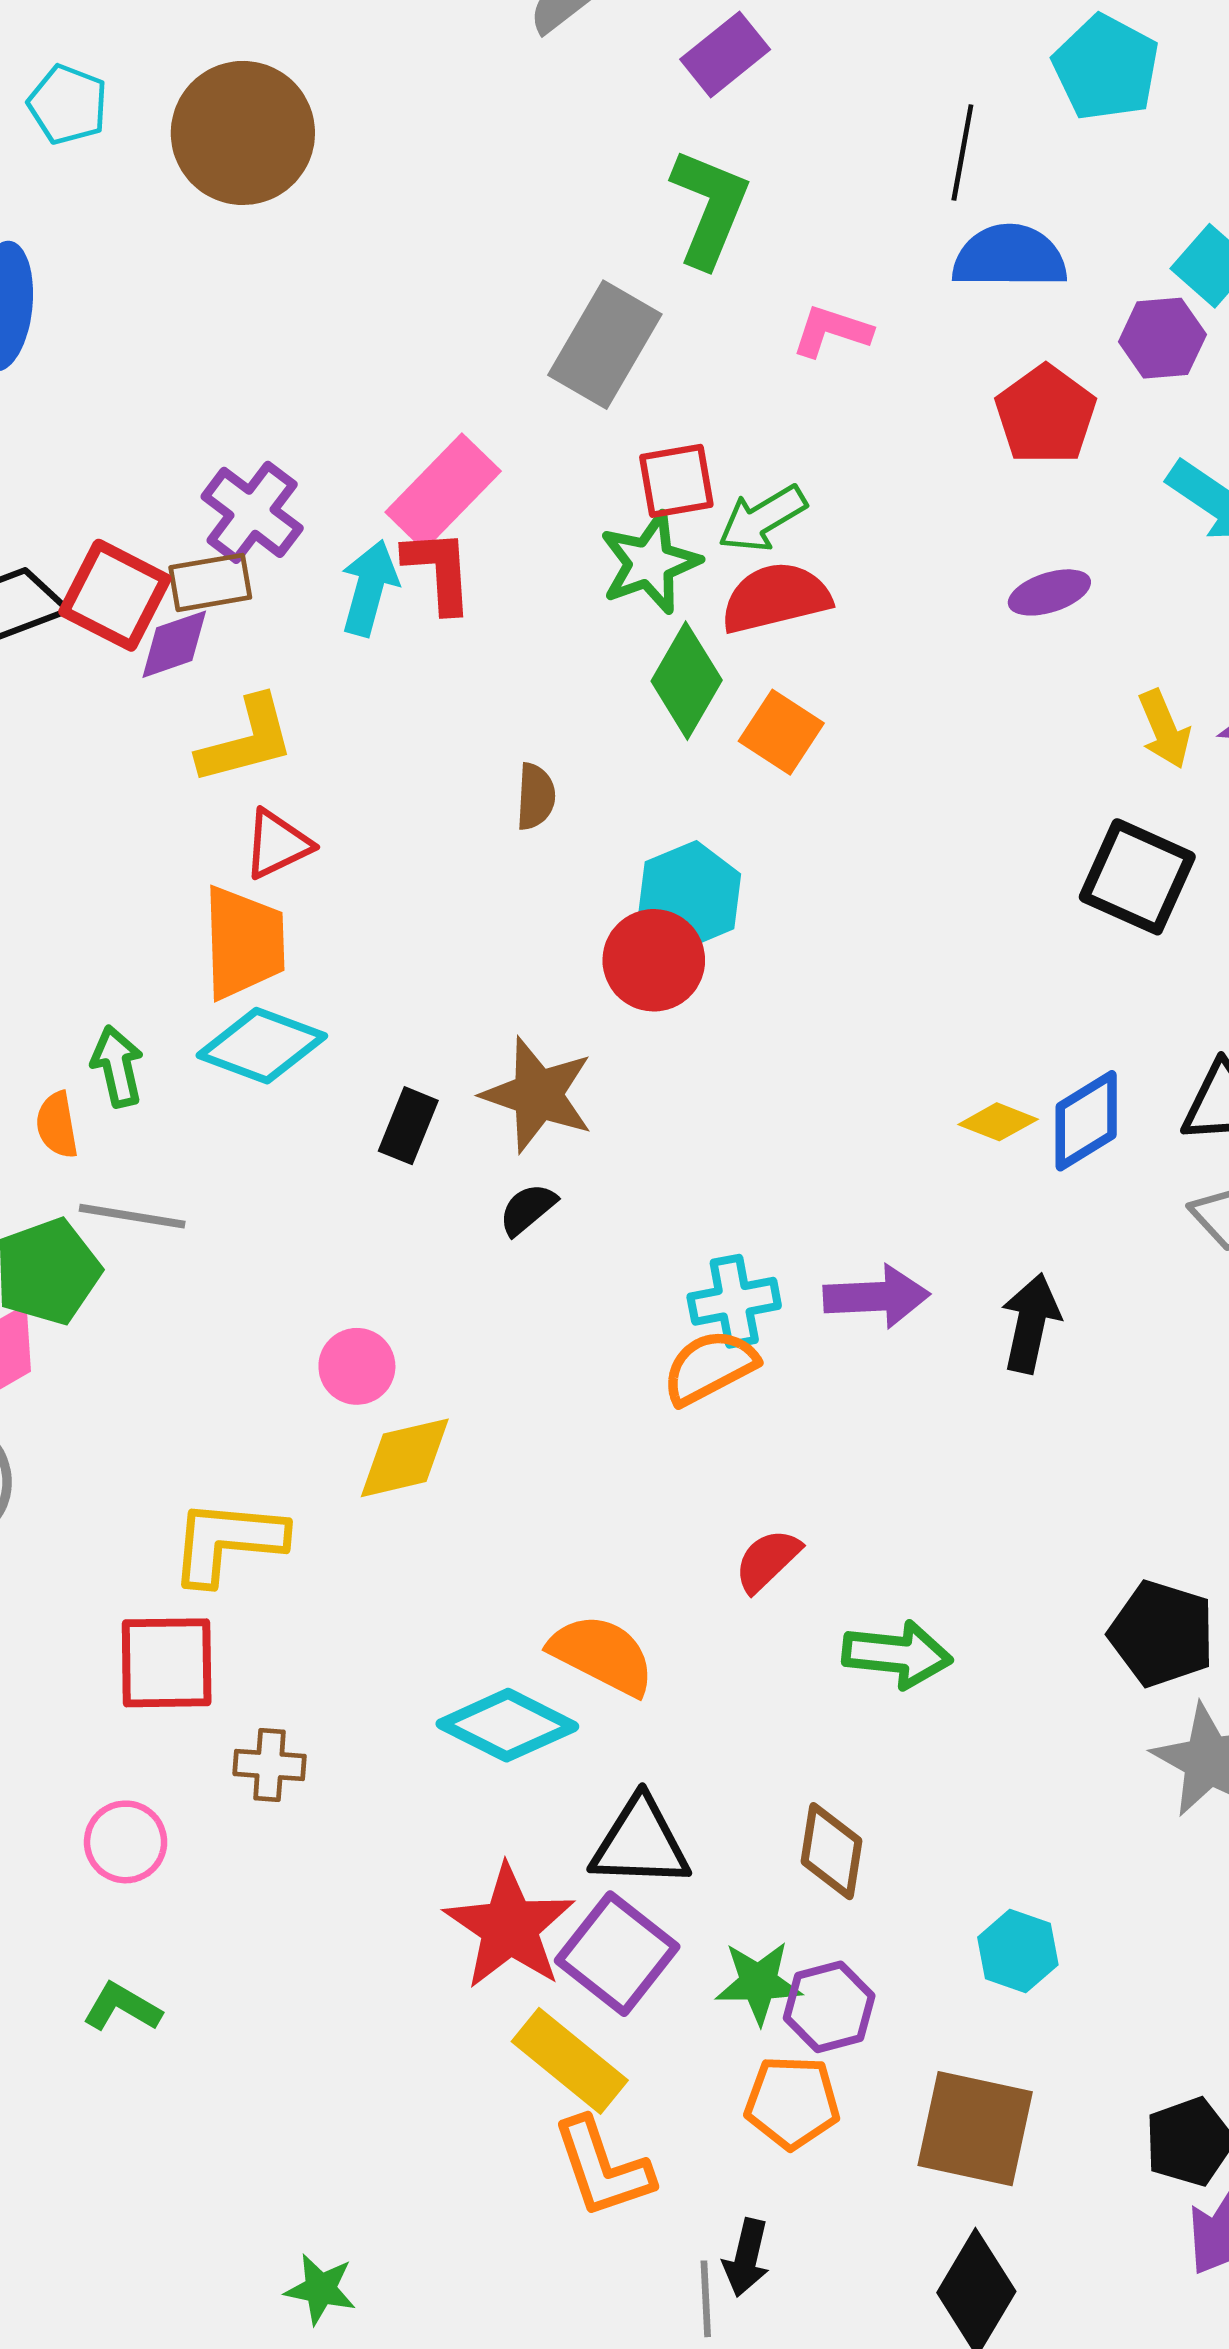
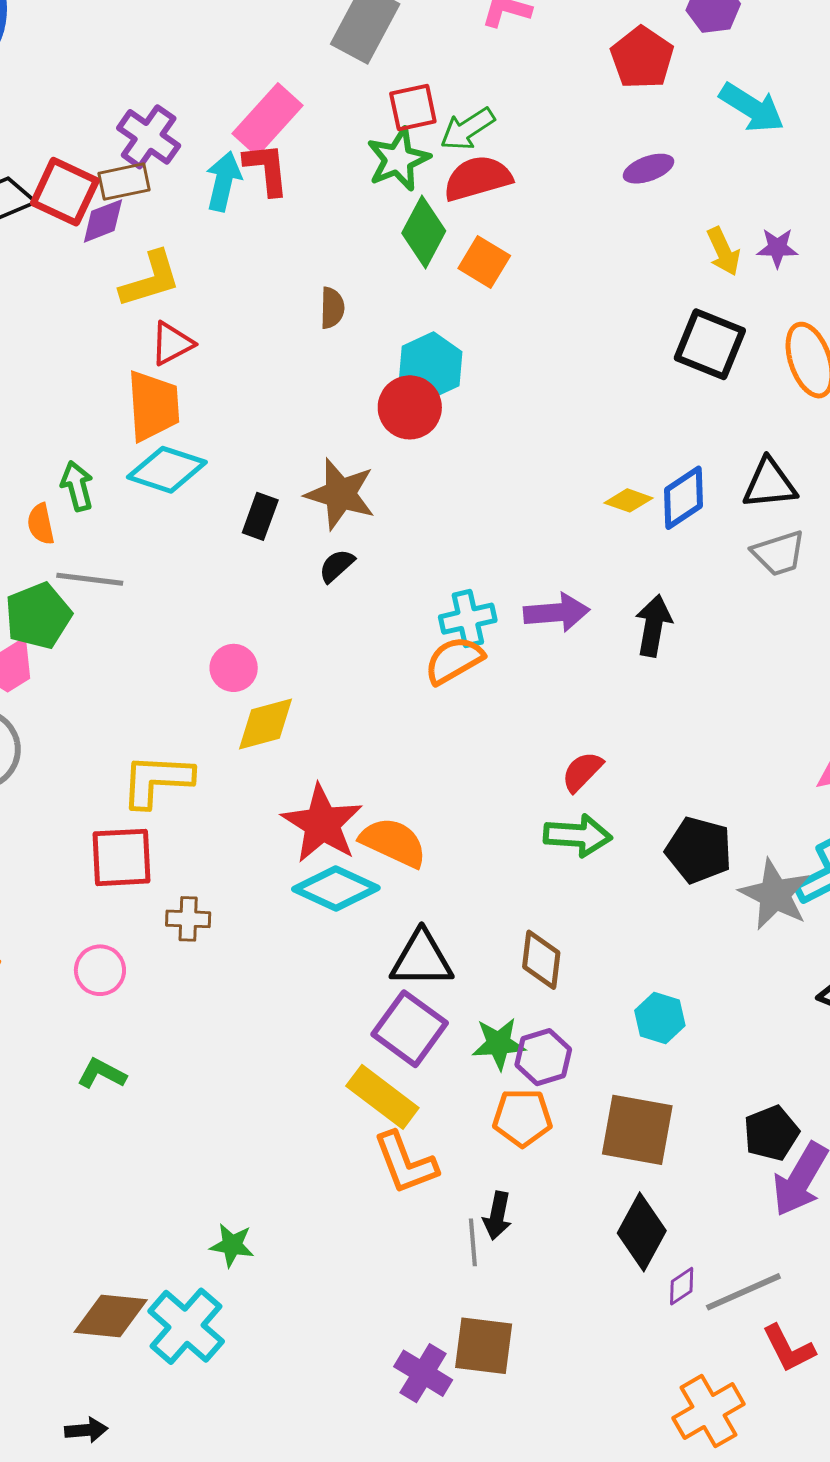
red semicircle: (767, 1560) -> (582, 772), moved
black pentagon: (1162, 1634) -> (699, 850), moved
red star: (510, 1927) -> (322, 824), moved

